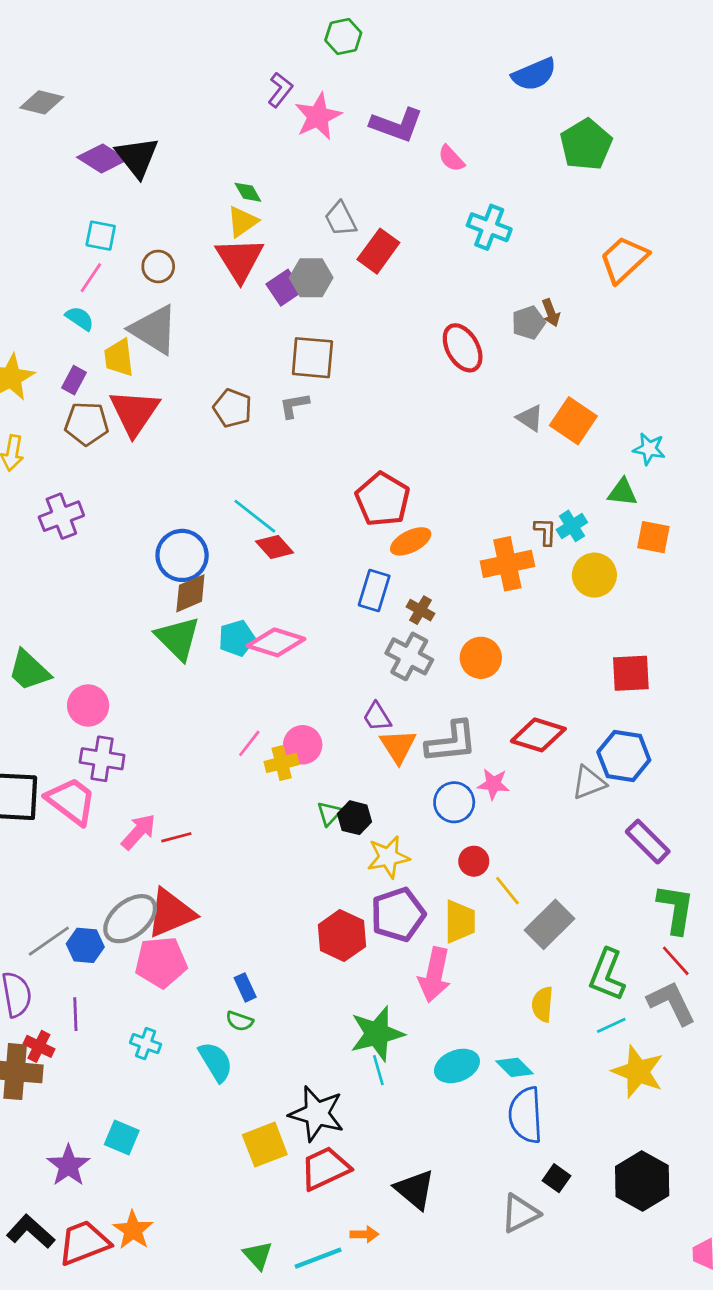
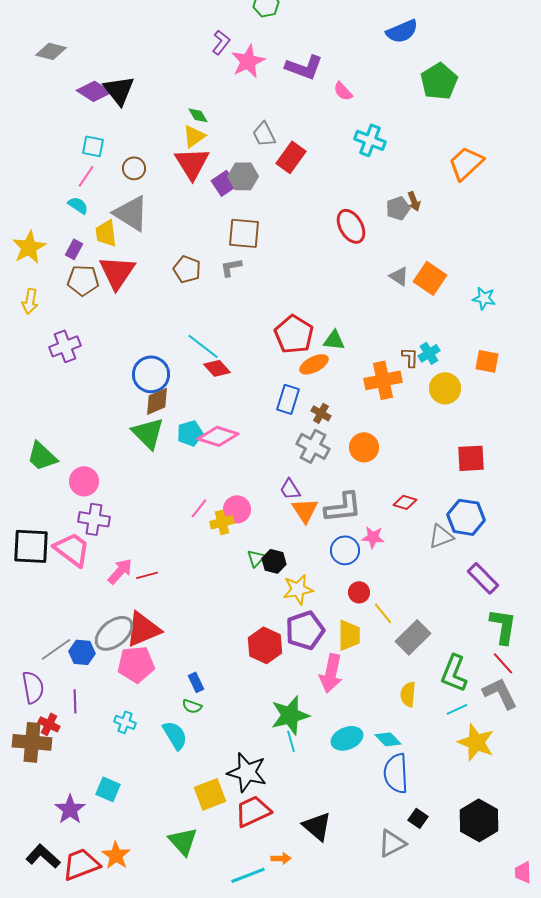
green triangle: (622, 492) -> (334, 340), moved
red diamond: (538, 735) -> (405, 502), size x0.6
green triangle: (258, 1255) -> (183, 841), moved, size x1.4

